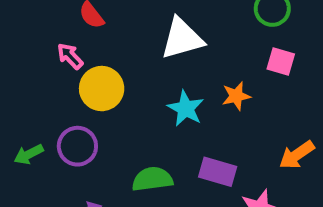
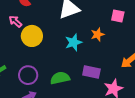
cyan star: (186, 108) -> (73, 42), turned 30
purple circle: (77, 146) -> (28, 75), moved

